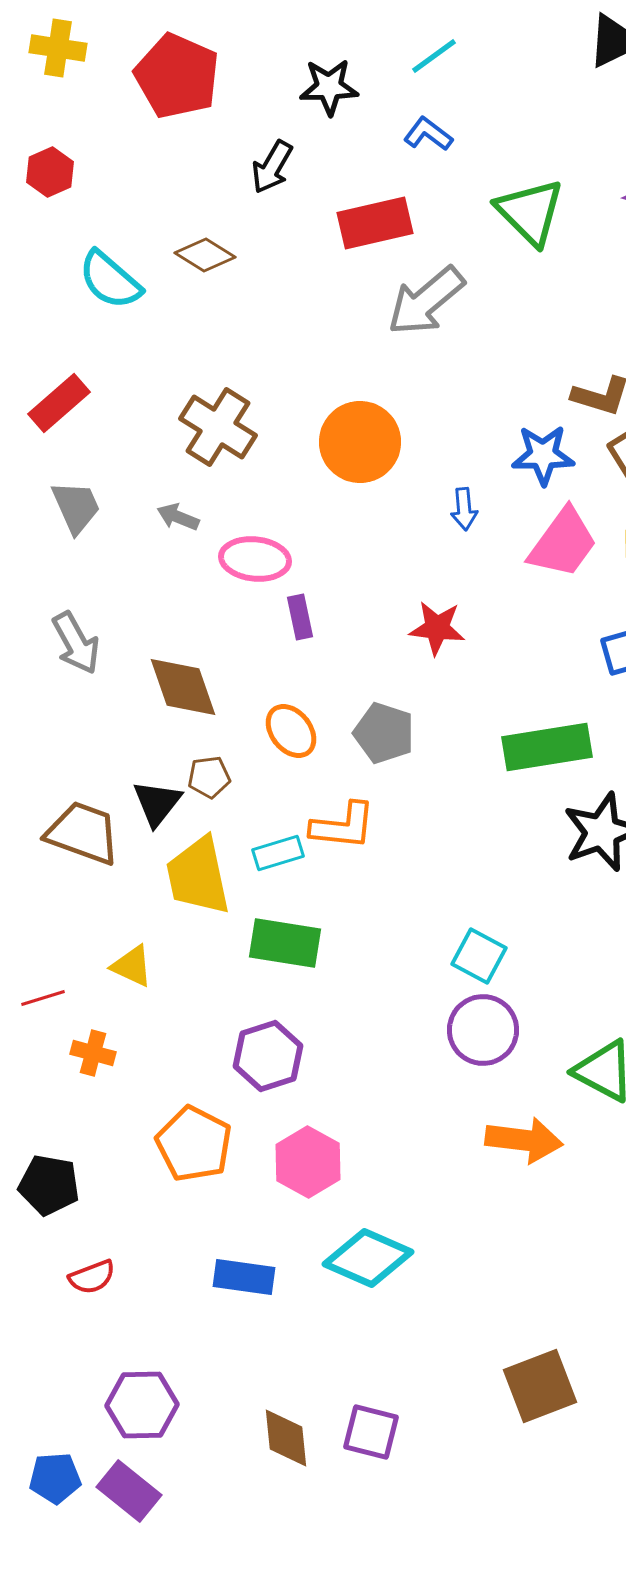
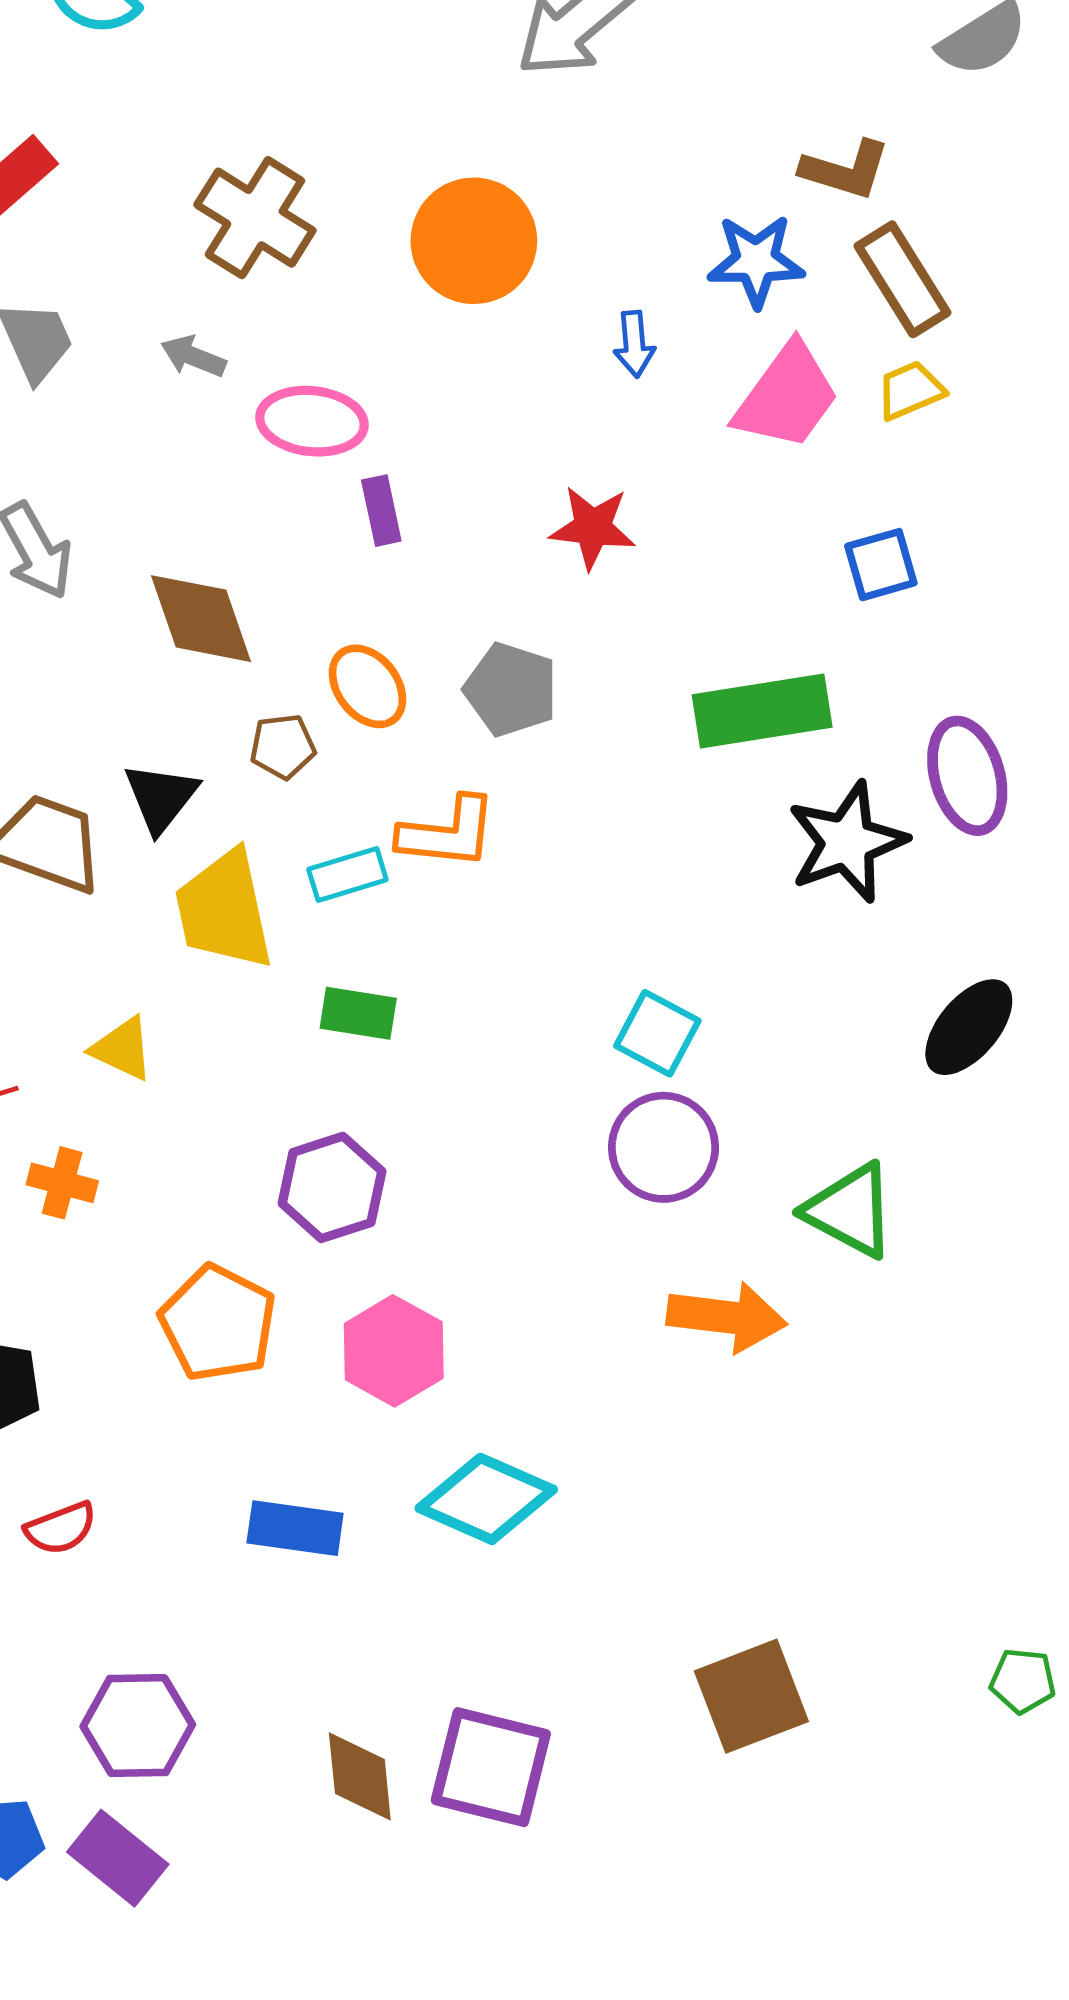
brown pentagon: (209, 777) -> (283, 746), moved
green rectangle: (285, 943) -> (358, 1013), size x0.7
purple square: (371, 1432) -> (491, 1767), size x1.4

